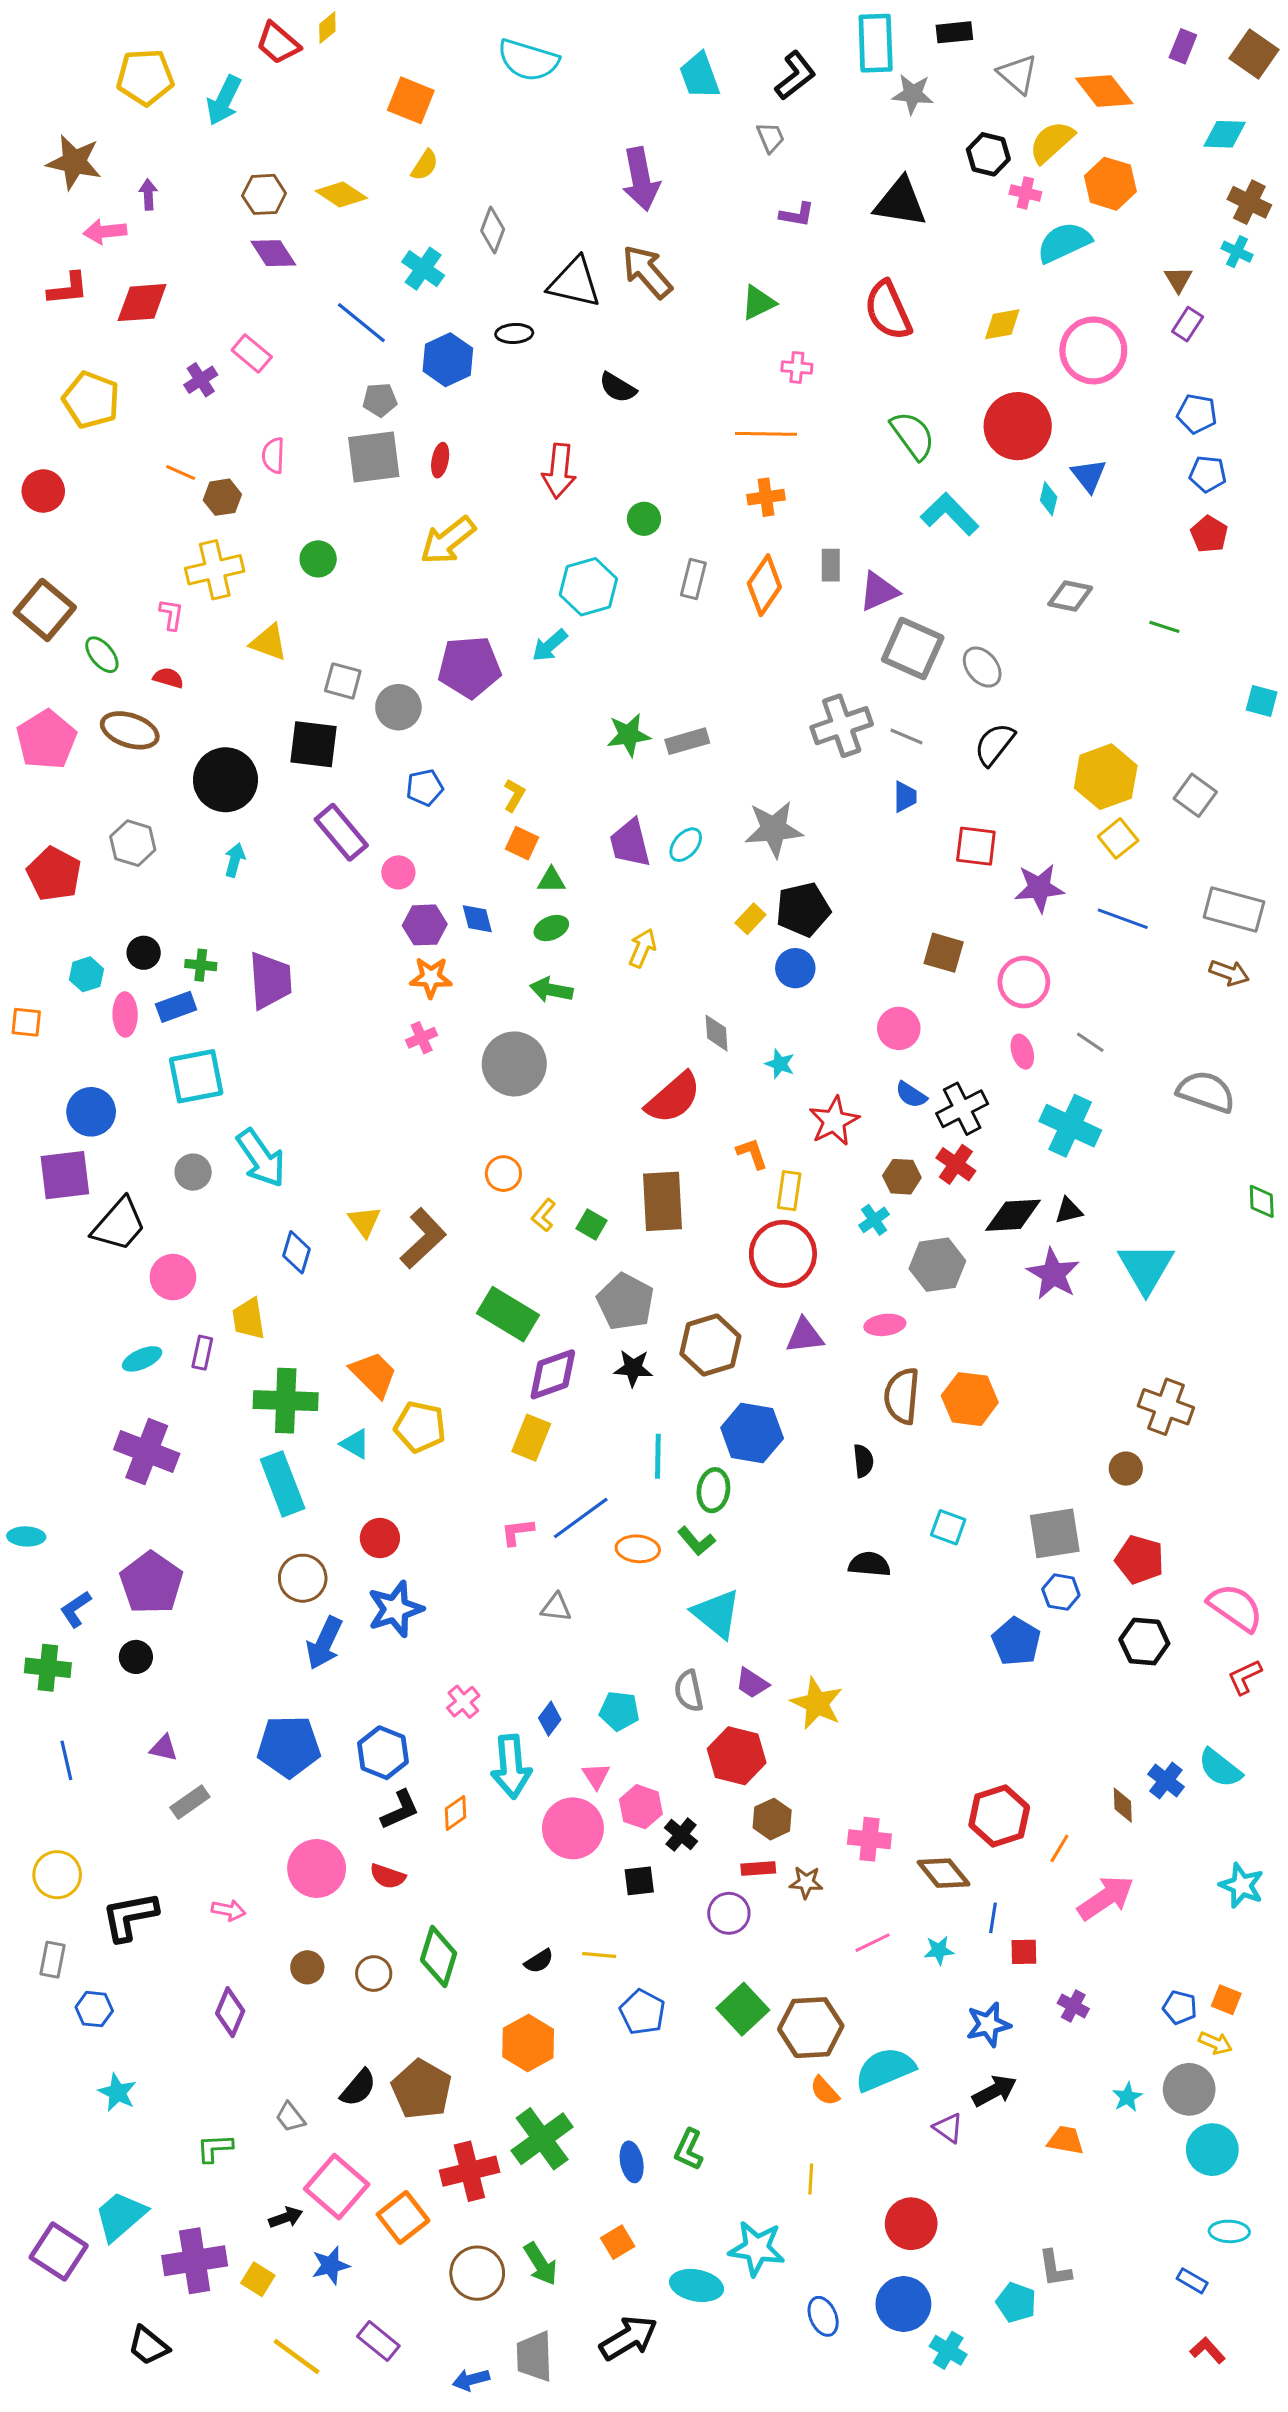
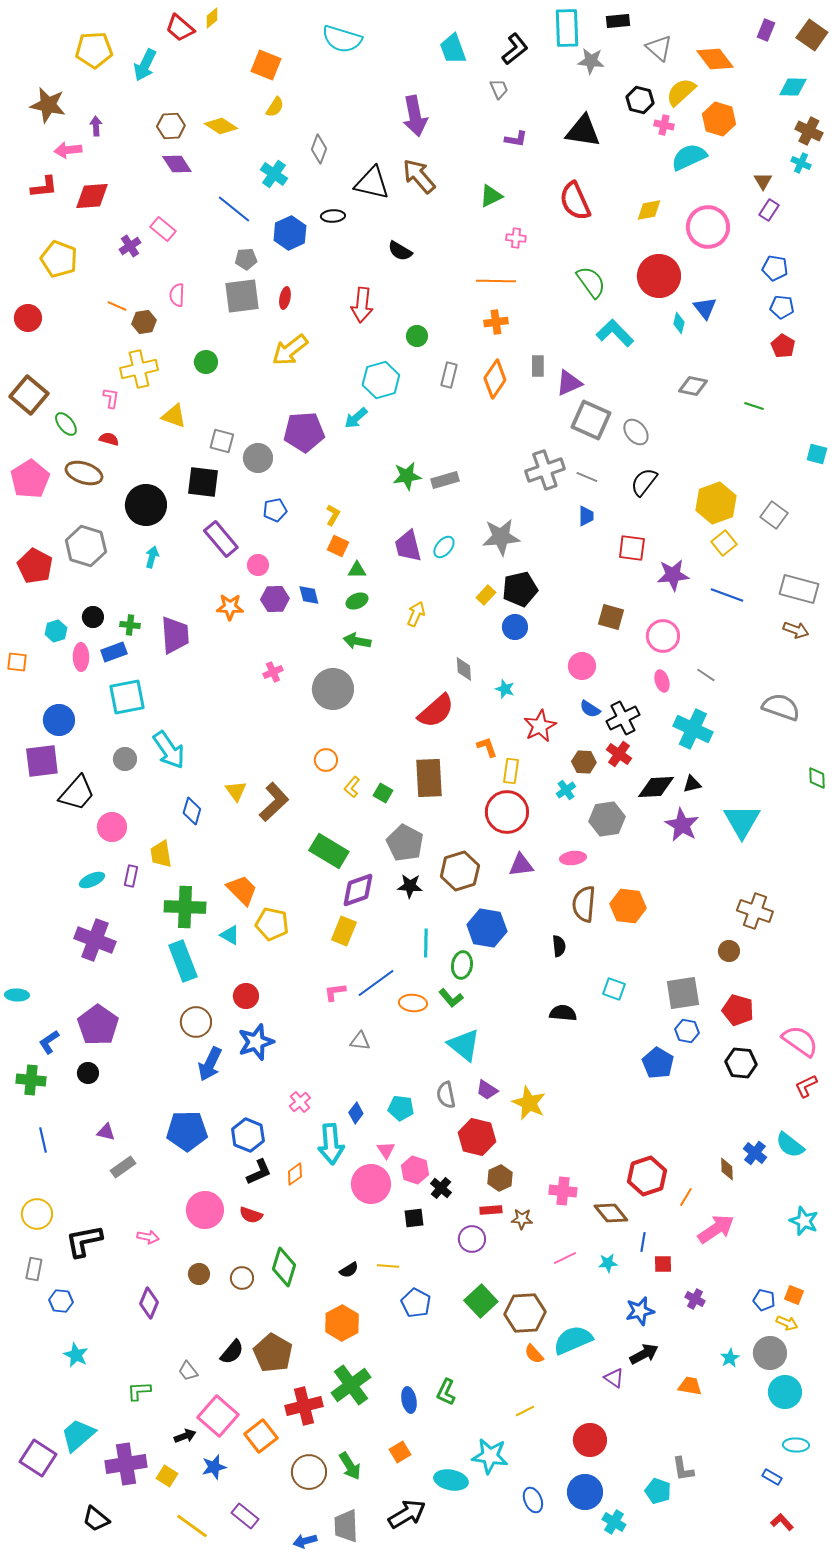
gray hexagon: (133, 843) -> (86, 546), size x1.4
orange star: (431, 977) -> (230, 607), moved
yellow line: (811, 2179) -> (525, 1411), turned 60

